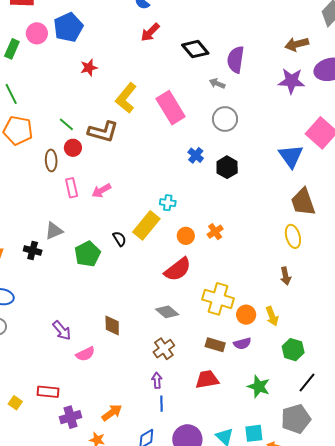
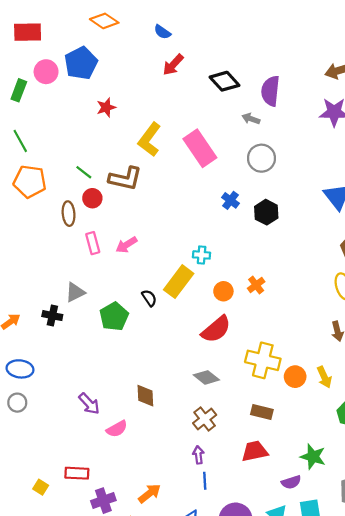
purple semicircle: (242, 343) -> (291, 482), moved

